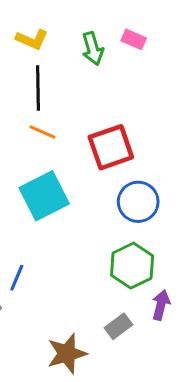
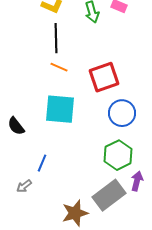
cyan square: (44, 196) -> (60, 109), turned 32
gray rectangle: (118, 326) -> (109, 195), size x1.8

